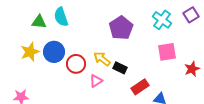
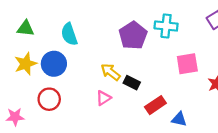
cyan semicircle: (61, 17) -> (69, 34), moved
cyan cross: (162, 20) -> (166, 26), moved, turned -30
green triangle: (39, 22) -> (26, 28), moved
red circle: (76, 64) -> (49, 99), moved

